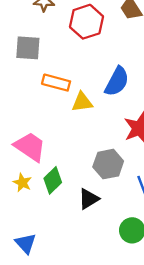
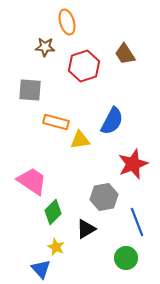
yellow star: (22, 183) -> (56, 247), moved
blue triangle: (26, 243) -> (41, 269), moved

